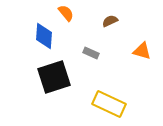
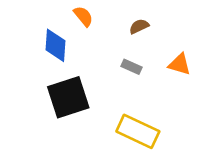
gray rectangle: (91, 53) -> (131, 67), moved

